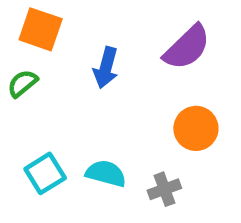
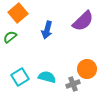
orange square: (41, 29) -> (18, 13), turned 30
orange circle: (196, 128) -> (87, 69), moved

